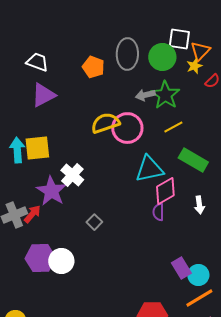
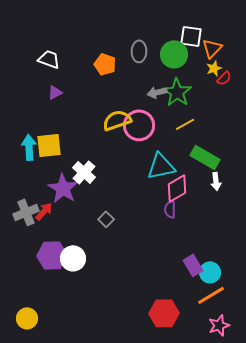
gray ellipse: (127, 54) -> (139, 51), size x0.7
yellow star: (194, 66) -> (214, 68), moved
purple triangle: (43, 95) -> (55, 92), size x0.6
white arrow: (199, 205) -> (216, 181), moved

